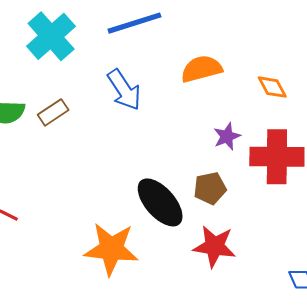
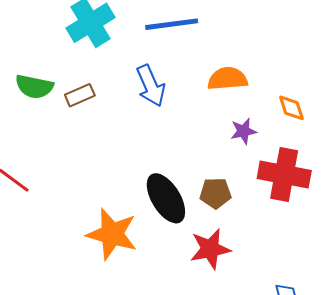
purple star: (227, 136) -> (243, 131), moved
red star: (214, 246) -> (210, 249), turned -30

